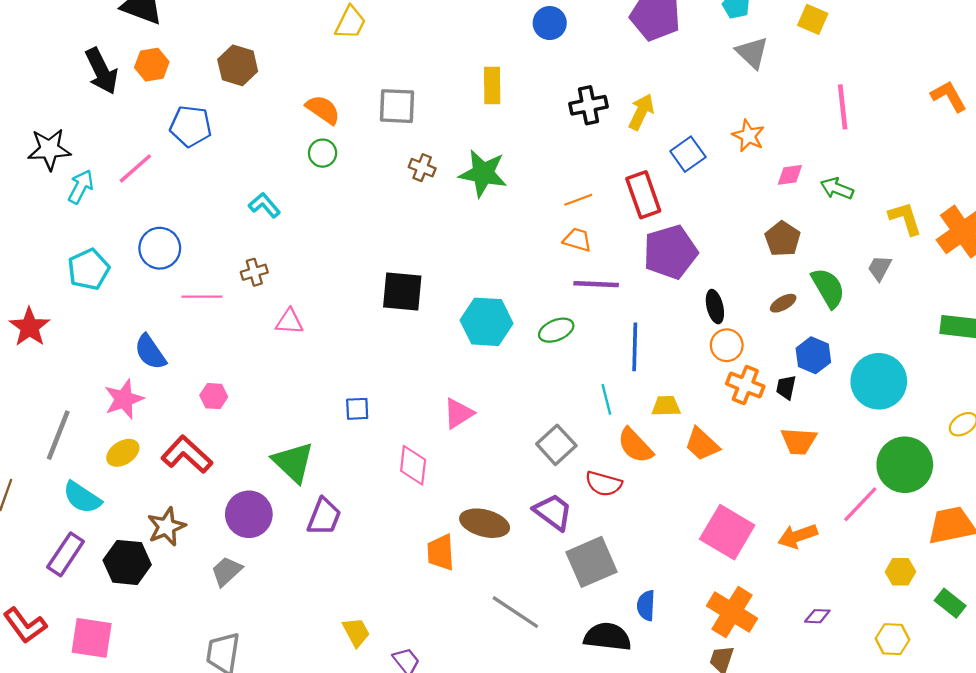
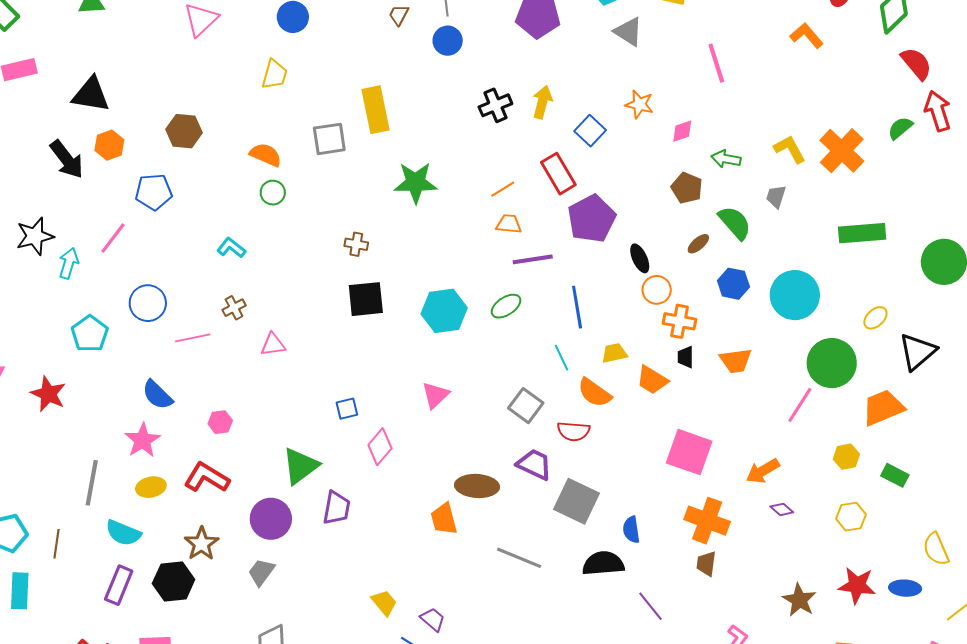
yellow rectangle: (492, 85) -> (375, 110), moved, size x1.4
brown cross: (422, 168) -> (356, 244), moved
green arrow: (837, 189) -> (726, 159), moved
black trapezoid: (786, 387) -> (686, 357), moved
yellow ellipse: (123, 453) -> (151, 487), turned 32
green triangle: (293, 462) -> (300, 466), turned 51
pink diamond: (413, 465) -> (380, 447), moved, turned 45
orange arrow: (798, 536) -> (763, 471), moved
gray square: (592, 562) -> (576, 501), turned -30
purple diamond: (817, 616) -> (782, 509), turned 50

